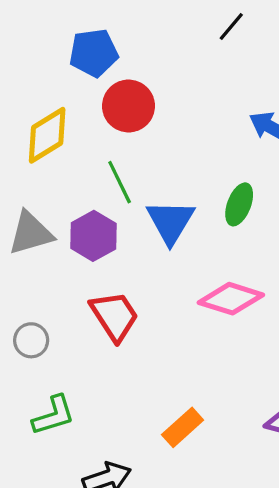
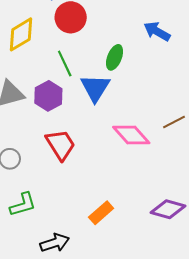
green ellipse: (239, 204) -> (115, 57), moved
pink diamond: (231, 299) -> (131, 135), turned 30

